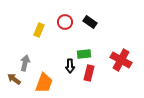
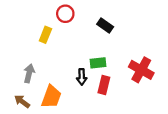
red circle: (65, 22) -> (65, 14), moved
brown arrow: (14, 79) -> (22, 101), moved

